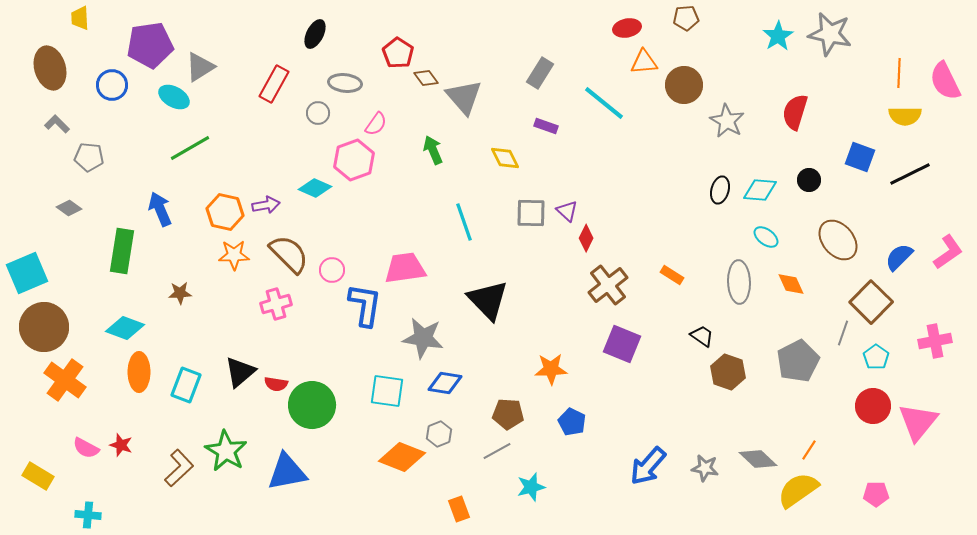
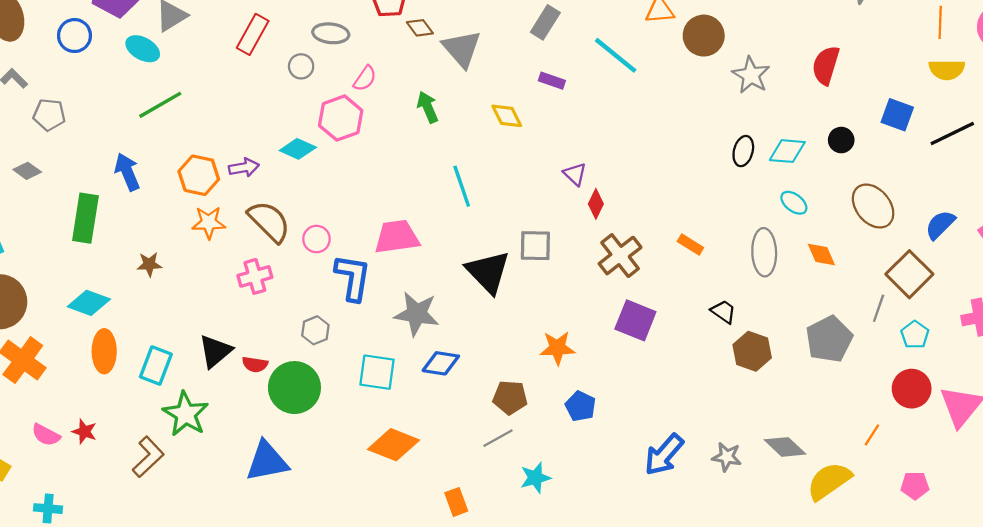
gray square: (531, 213) -> (535, 246), moved
gray hexagon: (439, 434) -> (315, 330), moved
orange line: (809, 450) -> (872, 435), moved
green star: (226, 451) -> (186, 414), moved

